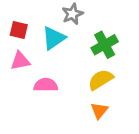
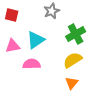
red square: (19, 30) -> (12, 15), moved
cyan triangle: (54, 38) -> (36, 40), moved

